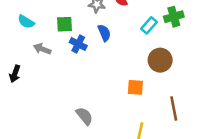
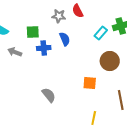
blue cross: (78, 44) -> (44, 48), turned -32
gray semicircle: (84, 116) -> (49, 95), moved

